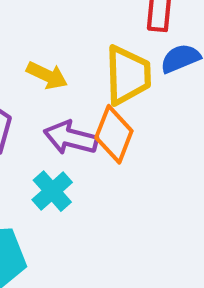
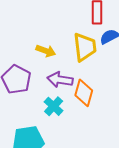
orange diamond: (114, 134) -> (84, 93), moved

